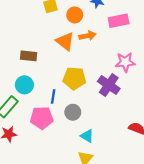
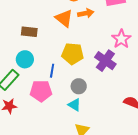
pink star: (125, 62) -> (121, 39), turned -30
gray circle: (73, 112) -> (79, 86), moved
cyan triangle: (87, 136) -> (74, 105), moved

